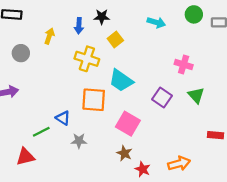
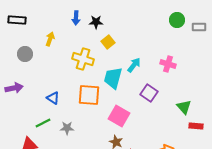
cyan arrow: (156, 22) -> (134, 65), moved, turned -70
blue arrow: (79, 26) -> (76, 18), moved
cyan trapezoid: (121, 80) -> (113, 78), turned 70
green triangle: (196, 95) -> (184, 107), moved
blue triangle: (63, 118) -> (53, 98), moved
gray star: (79, 141) -> (67, 128), moved

